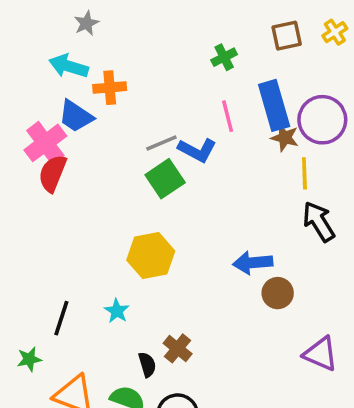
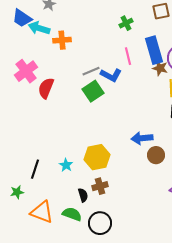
blue trapezoid: (76, 116) -> (22, 18), moved
red semicircle: (52, 173) -> (46, 88), moved
yellow hexagon: (151, 256) -> (97, 157), moved
brown cross: (178, 348) -> (100, 186), turned 35

